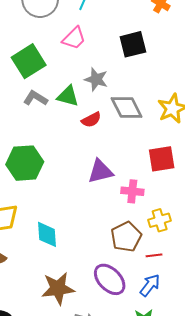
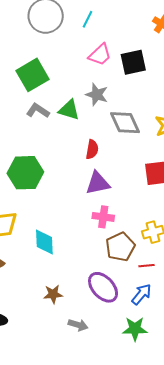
pink trapezoid: (74, 38) -> (100, 55), moved
red semicircle: (91, 120) -> (92, 149), moved, turned -54
pink cross: (132, 191) -> (103, 217), moved
brown star: (58, 288) -> (53, 294), size x0.6

